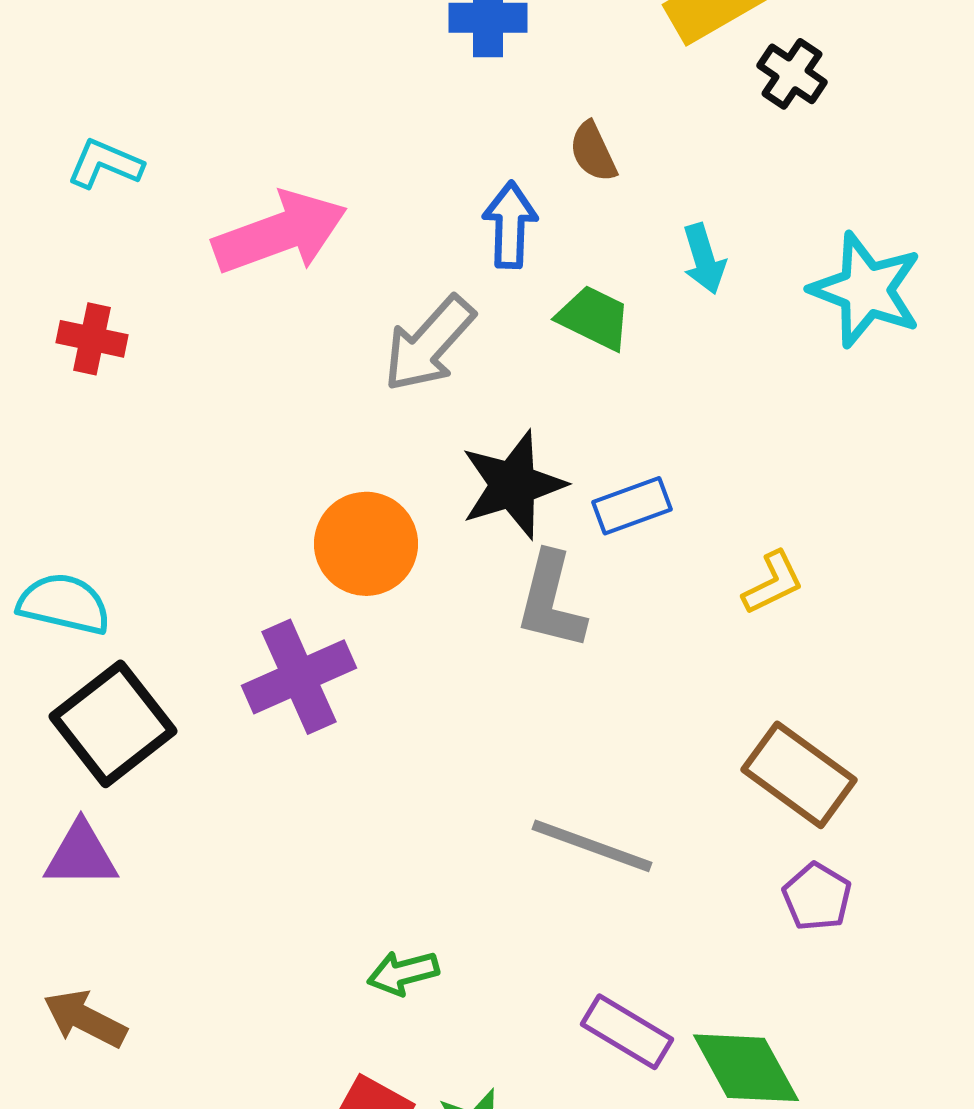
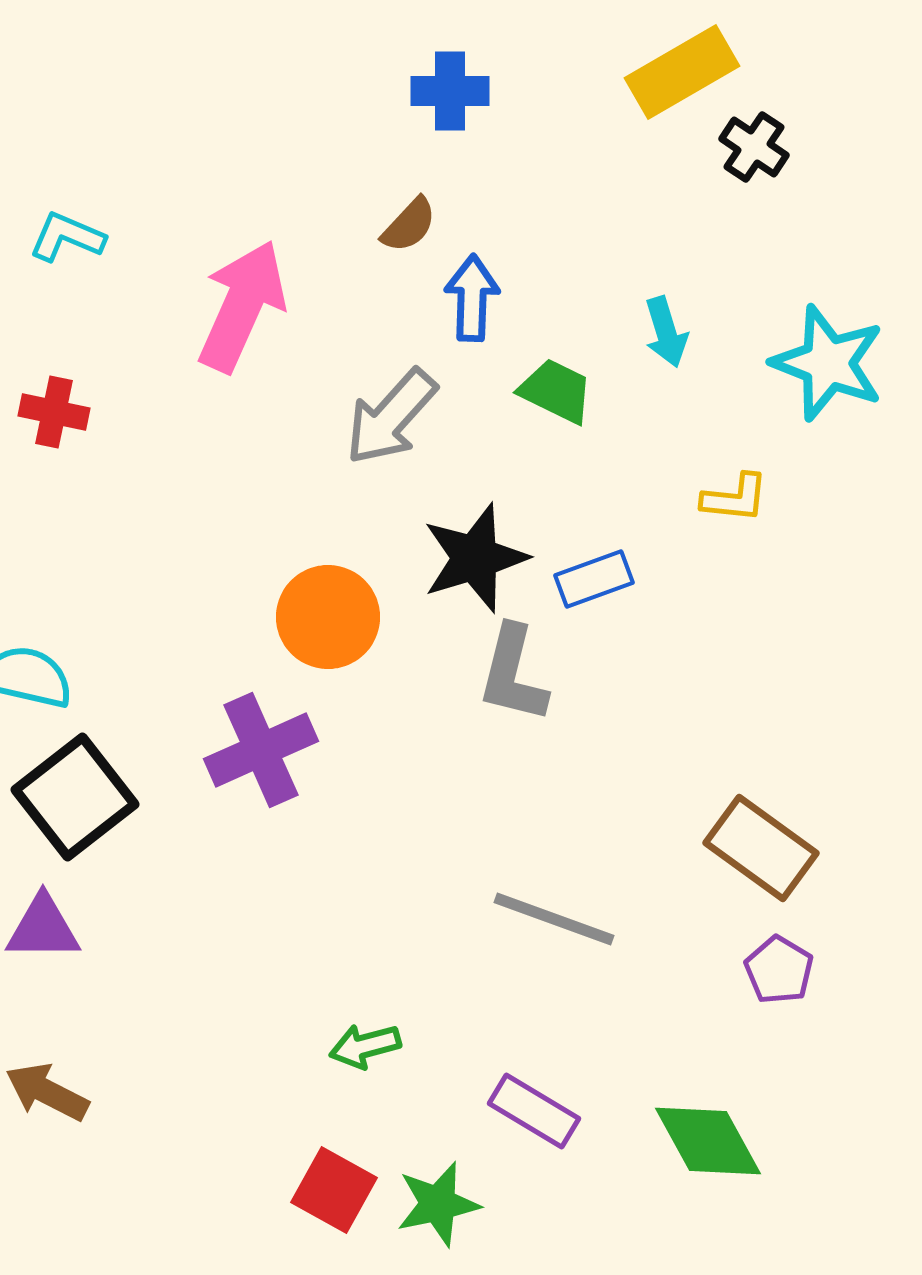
brown semicircle: (593, 152) -> (409, 225), moved, turned -112
pink arrow: (280, 233) -> (242, 306), turned -46
yellow L-shape: (773, 583) -> (735, 498), moved, turned 32
purple rectangle: (627, 1032) -> (534, 1111), moved

